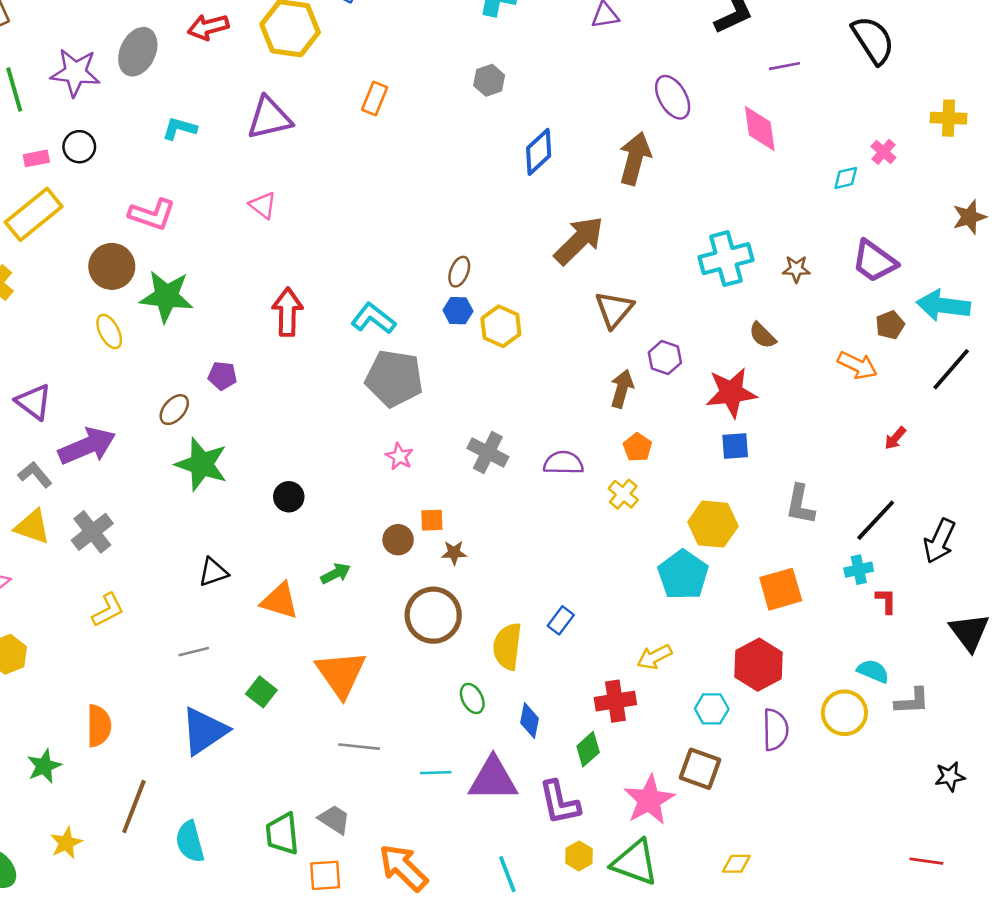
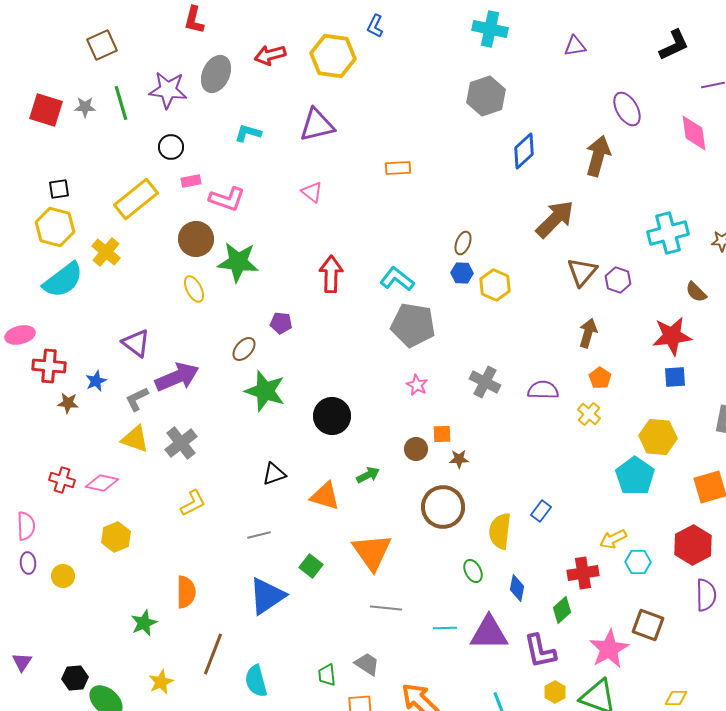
gray hexagon: (489, 80) -> (486, 96), size x1.6
orange rectangle: (375, 99) -> (398, 168), moved, turned 65
pink rectangle: (36, 158) -> (191, 181), moved
purple hexagon: (665, 358) -> (618, 280), moved
gray L-shape: (35, 475) -> (137, 399), turned -76
black circle: (289, 497) -> (332, 416), size x1.6
cyan hexagon: (712, 709) -> (638, 562), moved
green trapezoid: (282, 834) -> (327, 675), size x0.7

